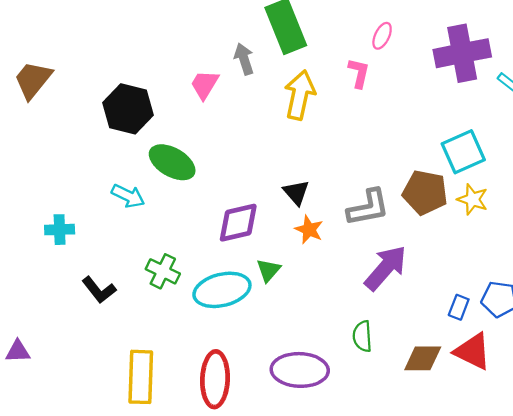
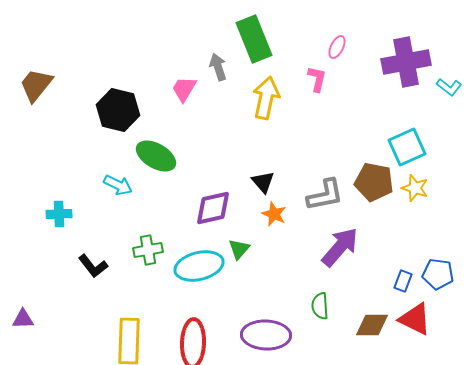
green cross: (163, 271) -> (148, 250), turned -36

